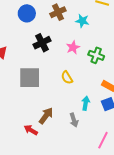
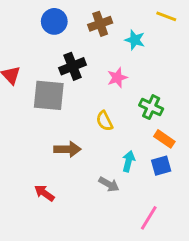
green cross: (96, 55) -> (151, 107), moved
gray square: (30, 78) -> (49, 95), moved
brown arrow: (46, 116) -> (67, 149), moved, turned 48
gray arrow: (74, 120) -> (109, 184), turned -48

